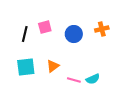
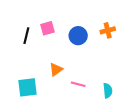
cyan square: (26, 67) -> (27, 87), moved
cyan semicircle: (93, 79) -> (108, 91), moved, turned -72

